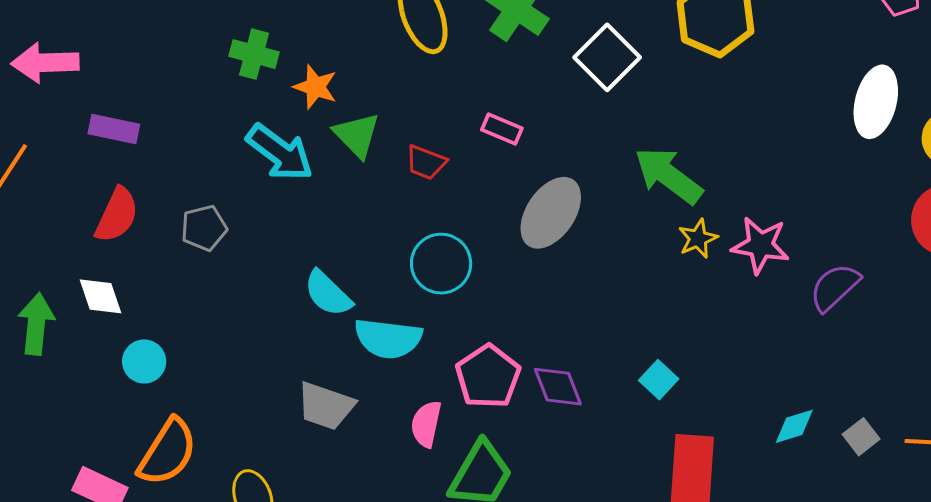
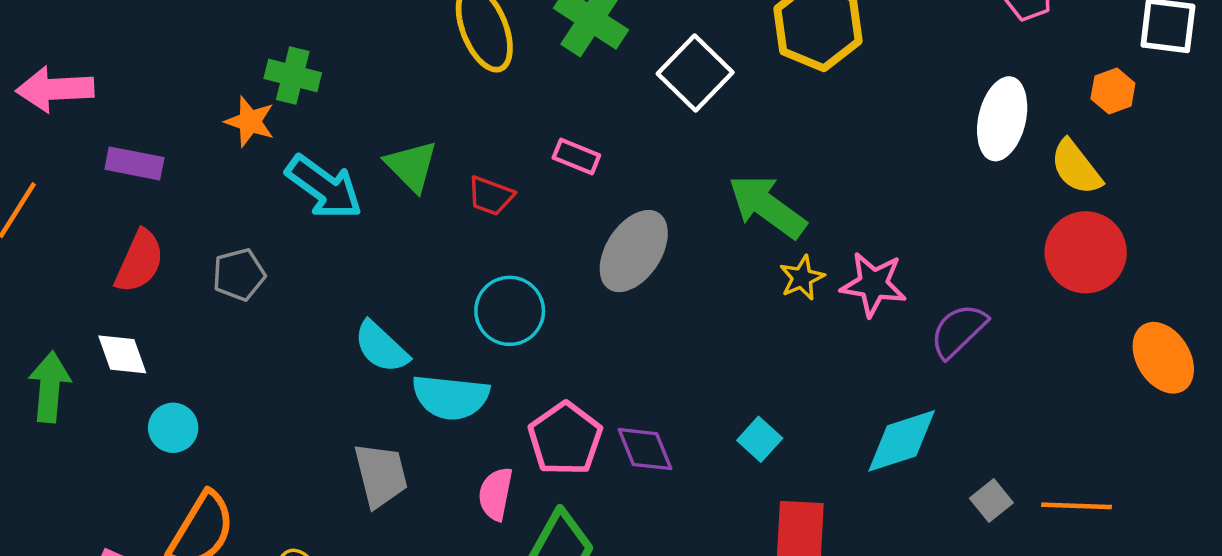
orange star: (315, 87) -> (250, 122), moved
gray trapezoid: (326, 406) -> (381, 475), turned -122
cyan diamond: (794, 426) -> (902, 441), moved, size x1.6

